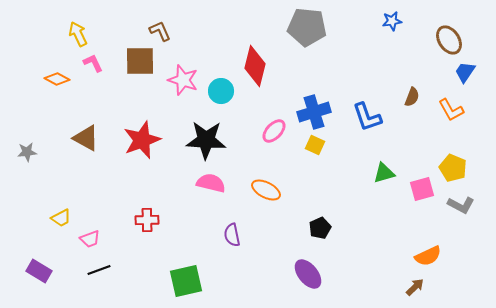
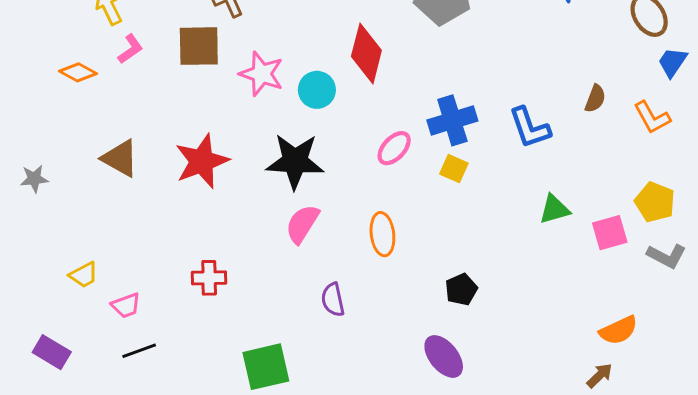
pink L-shape: (93, 63) -> (130, 49), turned 80
pink semicircle: (211, 183) -> (302, 224), turned -72
orange ellipse: (266, 190) -> (382, 234), turned 56

